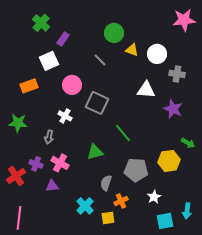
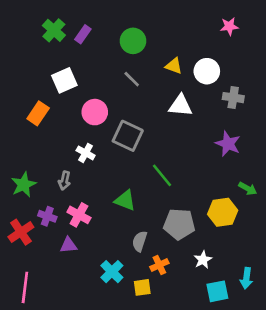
pink star: (184, 20) -> (229, 26), moved, size x0.6
green circle: (114, 33) -> (133, 41), moved
purple rectangle: (63, 39) -> (83, 34), moved
orange rectangle: (29, 86) -> (38, 113), turned -36
white triangle: (146, 90) -> (180, 105), moved
green star: (18, 123) -> (24, 185), moved, turned -30
green triangle: (95, 152) -> (125, 200), turned 36

